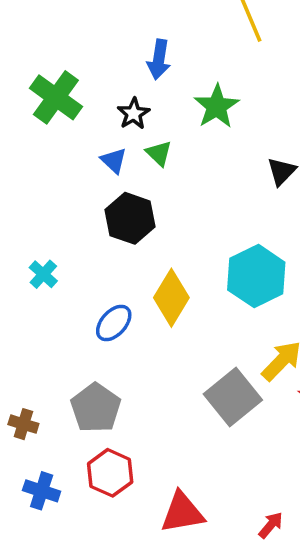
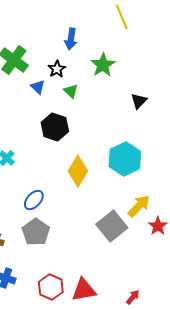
blue triangle: (114, 161) -> (38, 87), moved
blue ellipse: (114, 323) -> (34, 200), moved
red hexagon: (110, 473) -> (51, 287), moved

